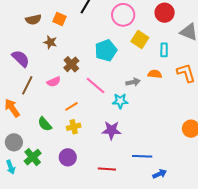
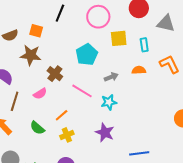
yellow square: (140, 40) -> (119, 38), turned -30
brown star: (50, 42) -> (31, 55), size x1.5
gray arrow: (133, 82) -> (111, 77), moved
green semicircle: (45, 124) -> (37, 128), moved
purple star: (111, 130) -> (105, 133), turned 30

